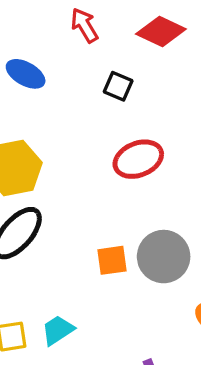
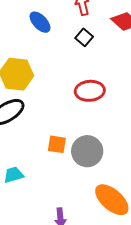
black square: (118, 86) -> (84, 37), moved

